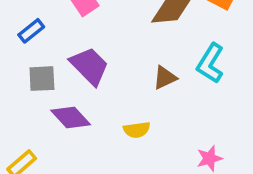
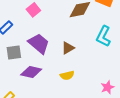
brown triangle: (165, 78) -> (68, 48), moved
purple diamond: (71, 118) -> (31, 72), turned -30

